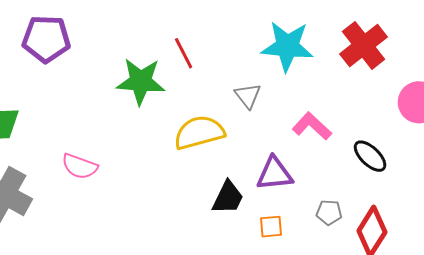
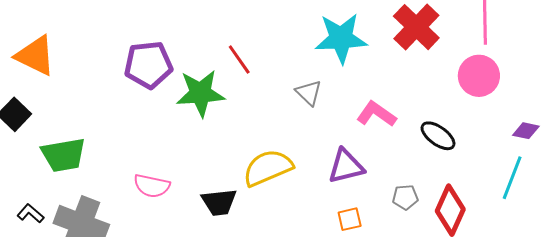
purple pentagon: (46, 39) -> (148, 65), moved
yellow semicircle: (199, 132) -> (268, 168), moved
black trapezoid: (228, 198) -> (219, 202), moved, turned 66

